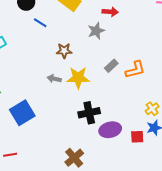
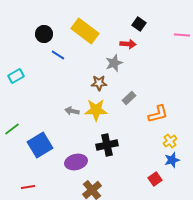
brown star: (64, 51) -> (99, 83), moved
orange L-shape: (135, 70) -> (158, 114), moved
purple ellipse: (110, 130) -> (76, 162), moved
red square: (137, 137) -> (155, 179), moved, turned -32

